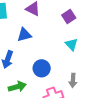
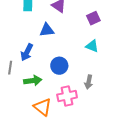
cyan triangle: (71, 44) -> (92, 46), turned -32

